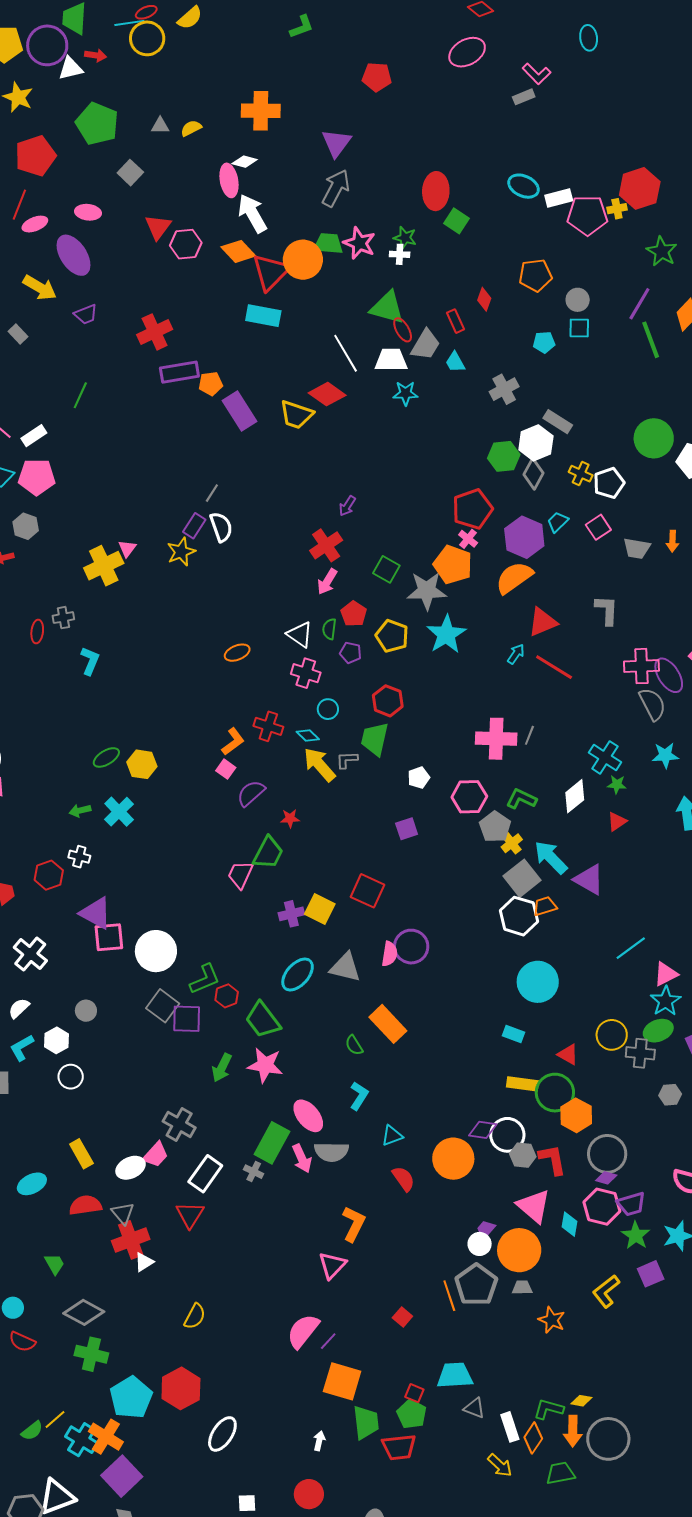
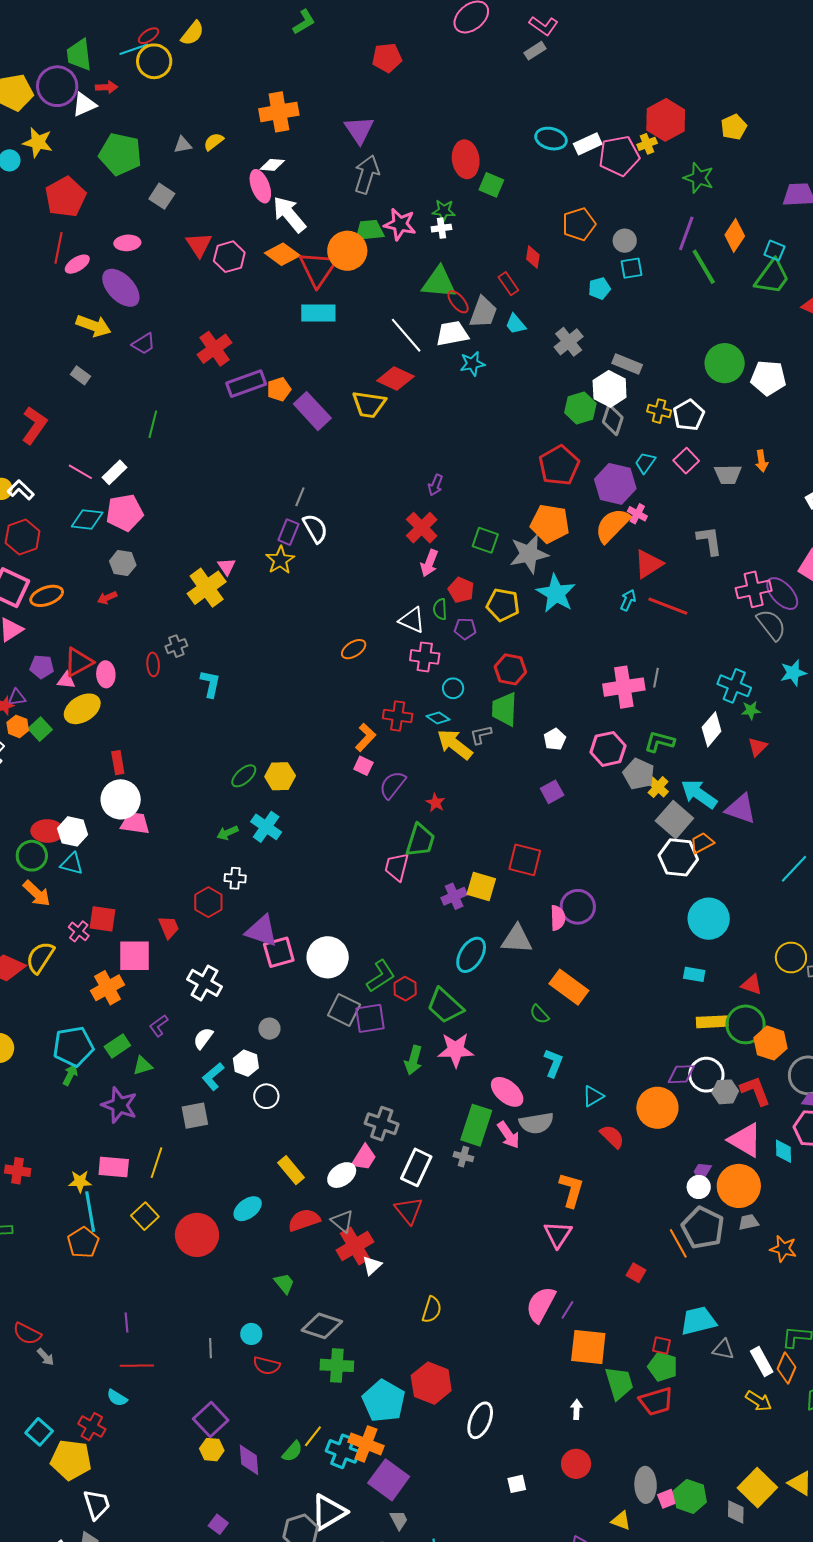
pink cross: (468, 539) -> (637, 514), moved
red star: (290, 818) -> (436, 803), turned -30

